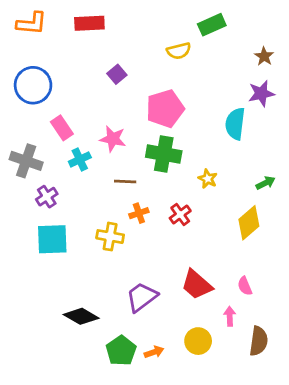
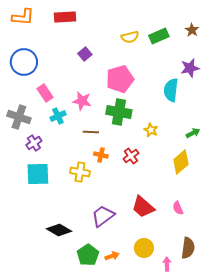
green rectangle: (212, 25) -> (159, 36), moved
brown star: (264, 56) -> (192, 30), moved
orange cross: (139, 213) -> (101, 155), turned 32
pink arrow: (230, 316) -> (167, 264), moved

